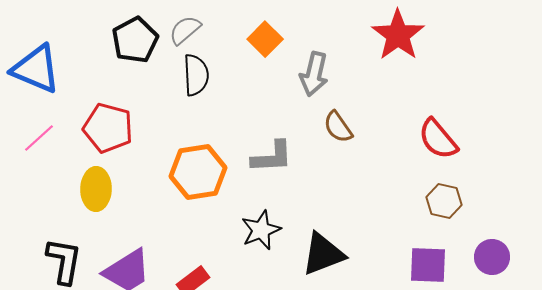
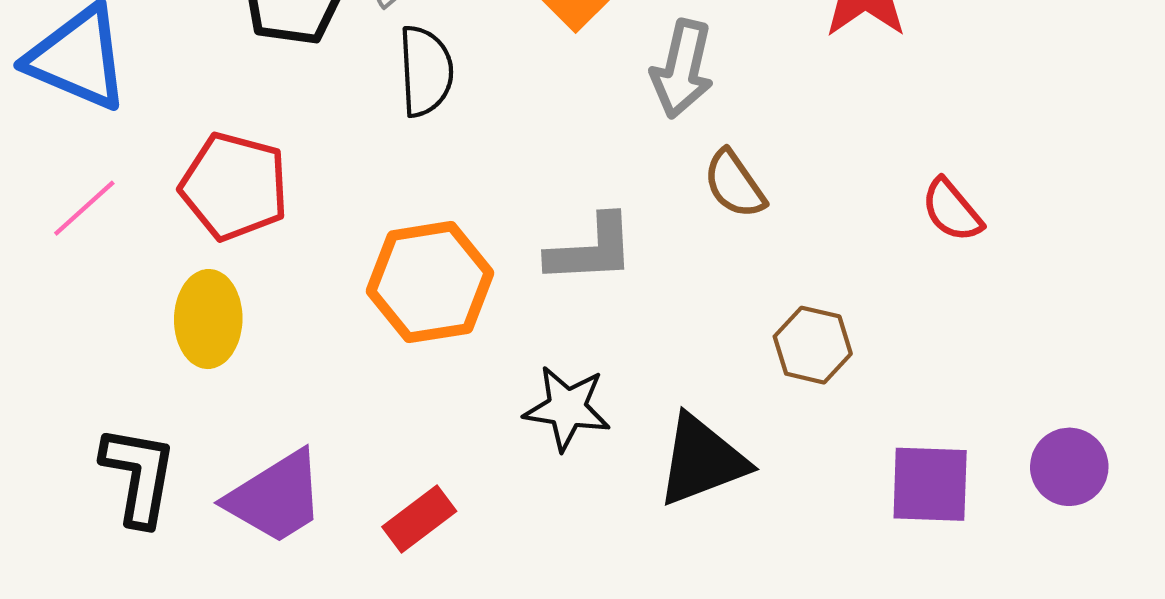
red semicircle: (438, 139) -> (952, 210), size x0.7
brown hexagon: (444, 201) -> (813, 345), moved
black star: (261, 230) -> (567, 408), turned 30

